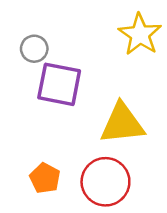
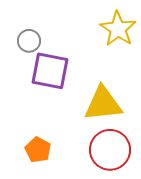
red circle: (105, 182) -> (110, 150), moved

